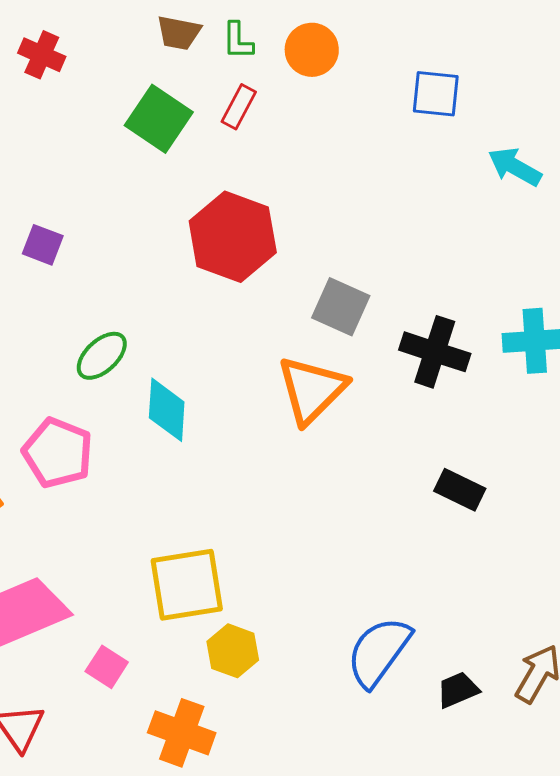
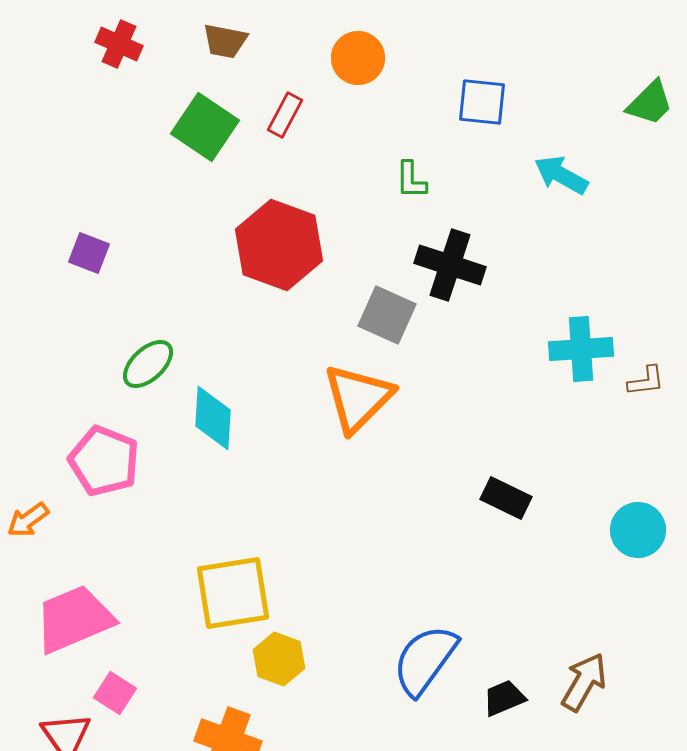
green L-shape: (238, 41) -> (411, 180), moved
red cross: (42, 55) -> (119, 44), moved
black cross: (435, 352) -> (450, 265), moved
pink square: (107, 667) -> (115, 693), moved

